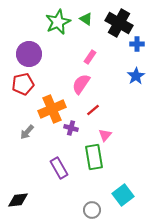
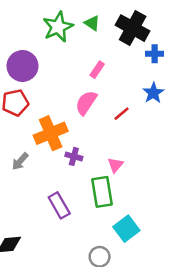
red line: (93, 110) -> (122, 114), moved
cyan square: (123, 195) -> (126, 229), moved

